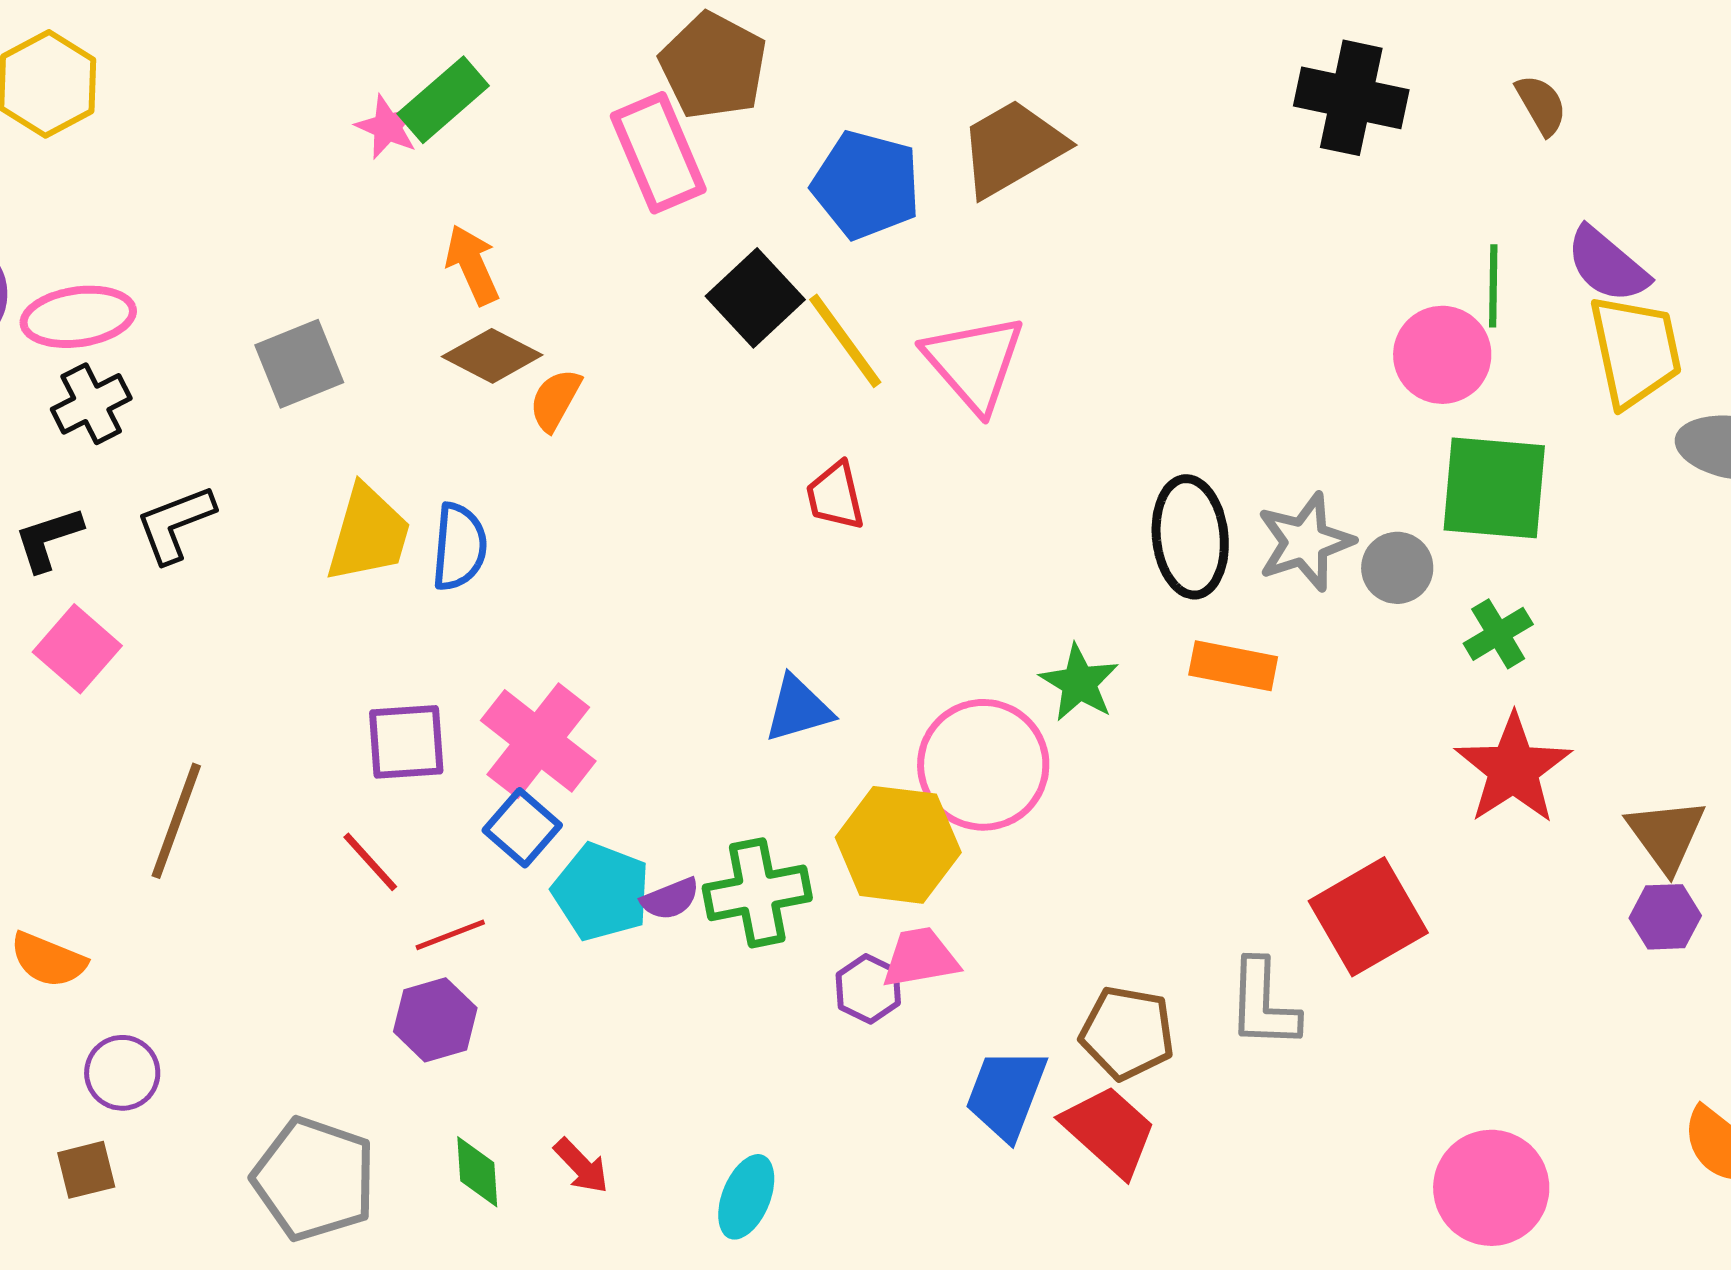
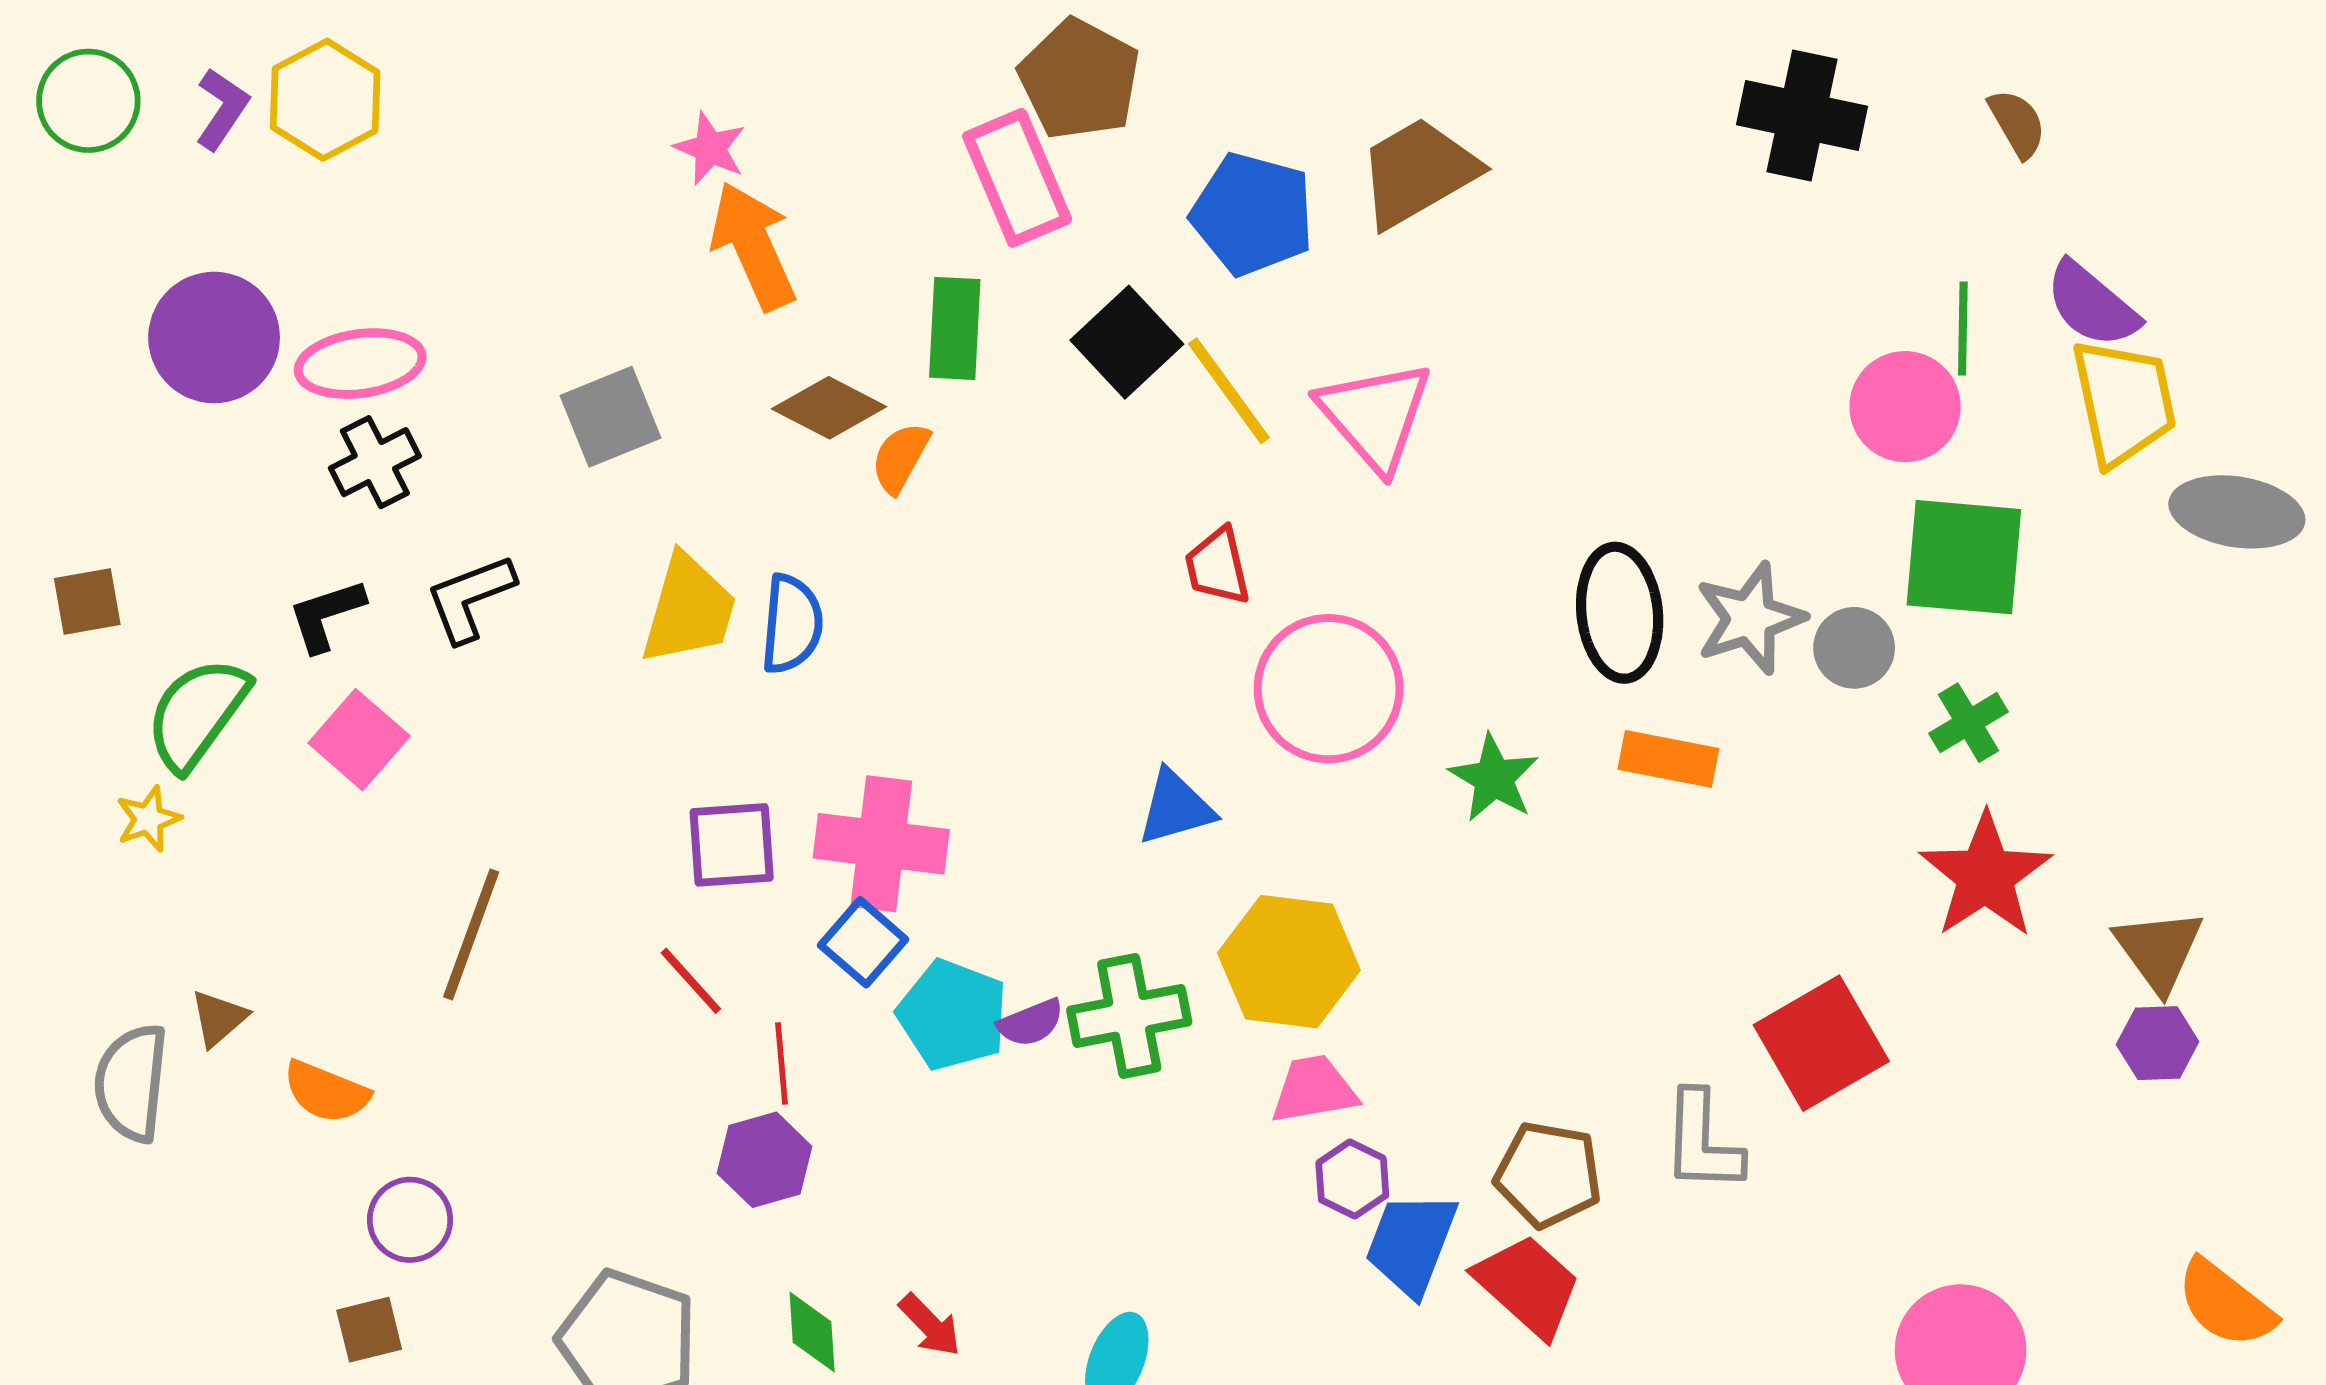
green rectangle: (443, 100) -> (955, 328), moved, turned -46
orange arrow: (472, 265) -> (753, 246), moved, size x1.4
pink cross: (538, 741) -> (881, 844), turned -31
pink circle: (983, 765) -> (1329, 689), moved
red line: (450, 935) -> (781, 1064), turned -74
purple hexagon: (868, 989) -> (1352, 1179), moved

